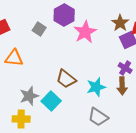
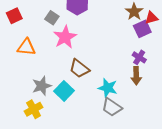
pink star: (85, 32) -> (65, 37), moved
cyan star: (96, 87) -> (108, 88), moved, turned 30
yellow cross: (21, 119) -> (34, 109), turned -30

